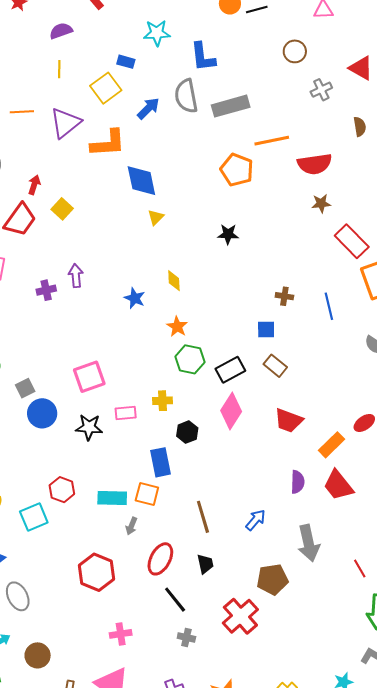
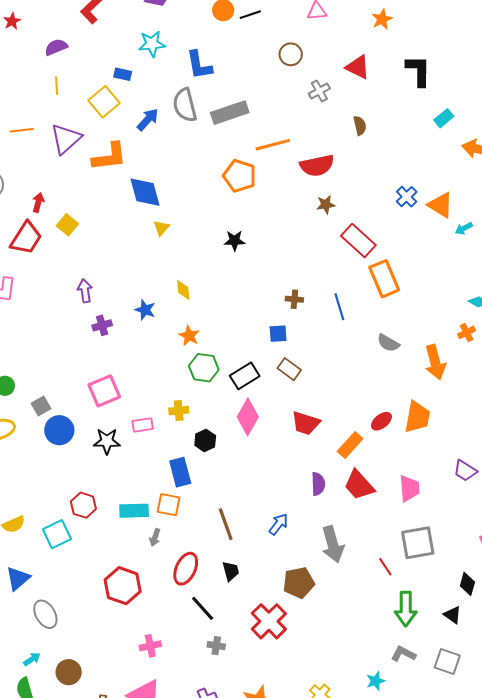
purple cross: (46, 290) -> (102, 325), moved

